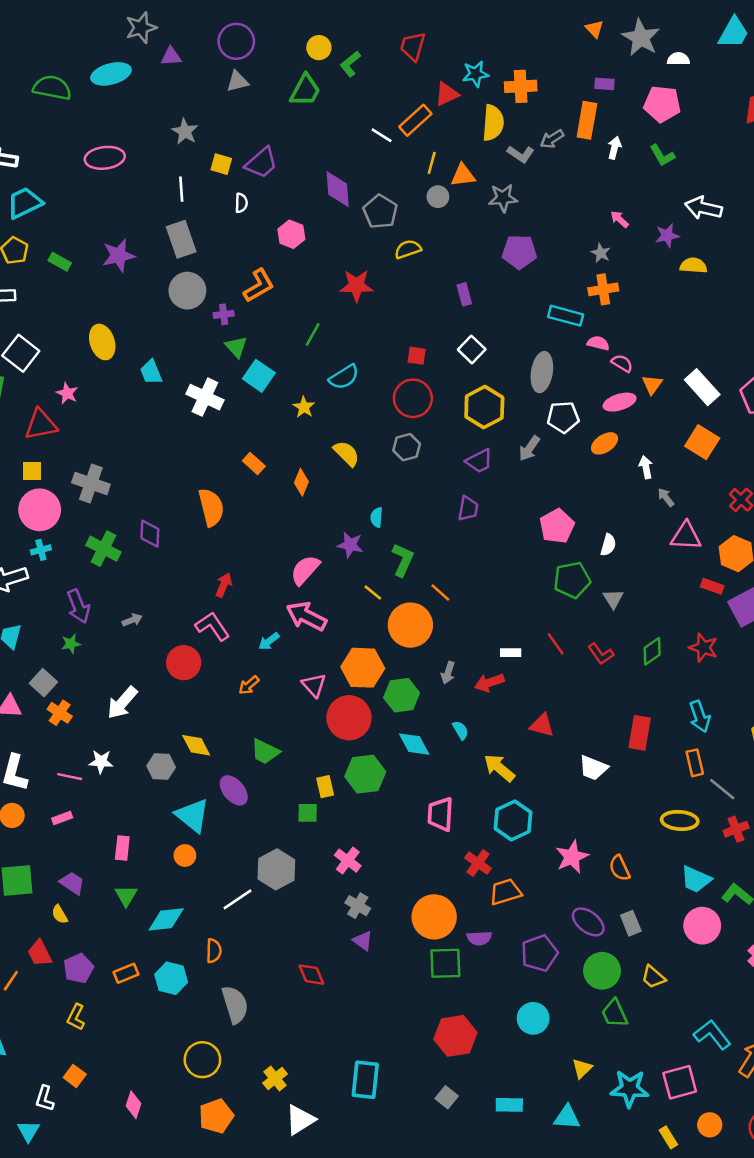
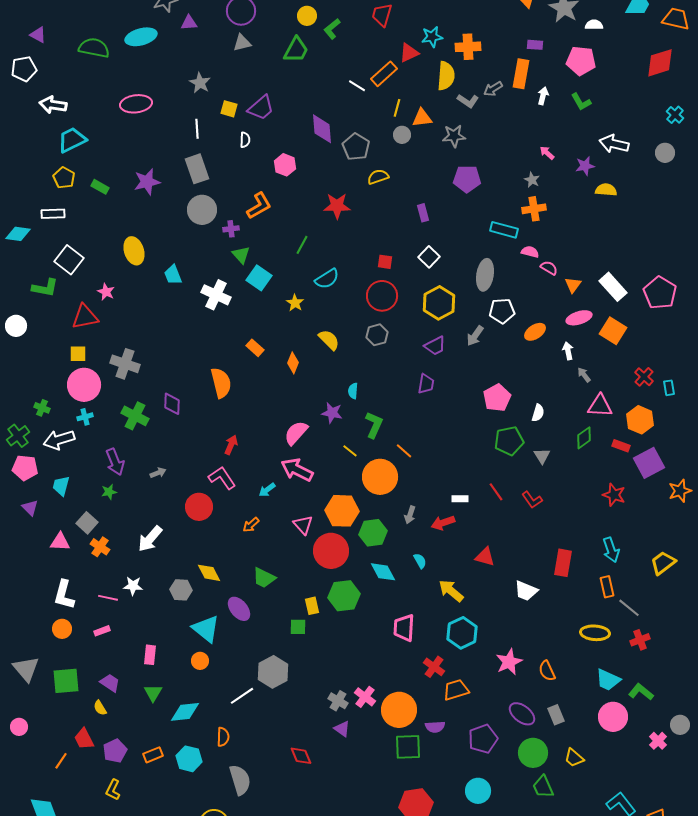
pink ellipse: (620, 402) -> (579, 318), moved
green diamond: (652, 651) -> (584, 438), moved
pink cross: (348, 861) -> (365, 697), moved

